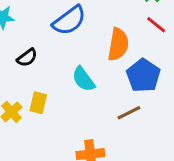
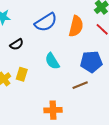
orange semicircle: (118, 44) -> (76, 26), moved
blue pentagon: (143, 76) -> (91, 62), turned 30

